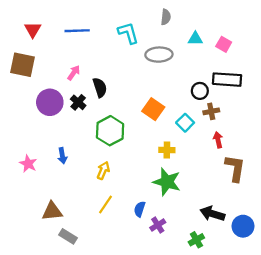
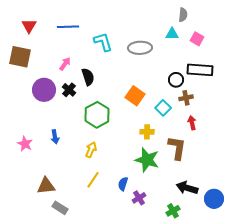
gray semicircle: (166, 17) -> (183, 15), moved
cyan L-shape: (128, 33) -> (103, 42), moved
brown L-shape: (235, 168) -> (177, 148), moved

